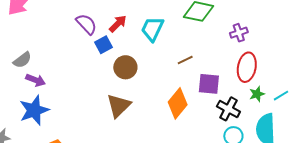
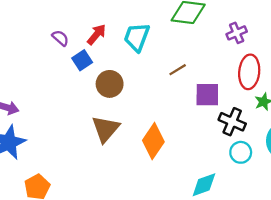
purple semicircle: (86, 24) -> (60, 38), size x0.7
orange diamond: (178, 103) -> (153, 141), moved

